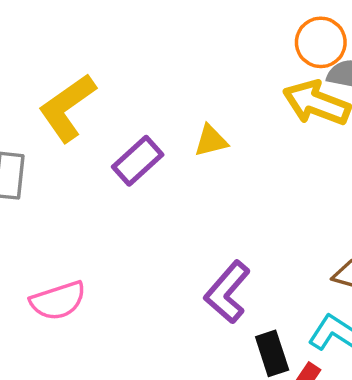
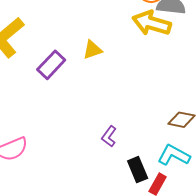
purple L-shape: (227, 292) -> (109, 136), size x0.6

